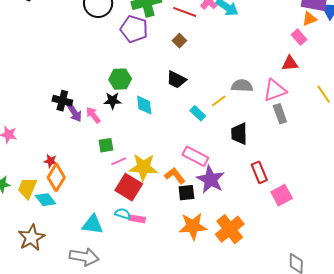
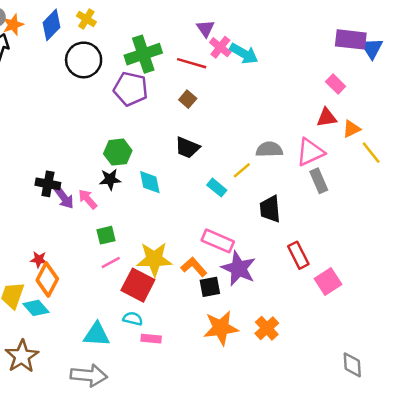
orange triangle: (309, 19) -> (351, 129), moved
pink line: (119, 161) -> (111, 263), moved
pink rectangle: (137, 219) -> (151, 339), moved
orange cross: (230, 229) -> (267, 328), size x0.7

